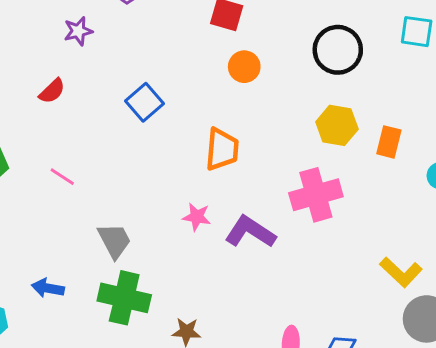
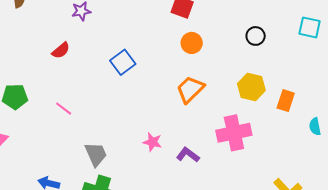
black circle: (338, 50) -> (256, 36), size x0.6
orange trapezoid: (222, 149) -> (190, 89), moved, turned -144
purple L-shape: (250, 232) -> (188, 155), size x0.7

